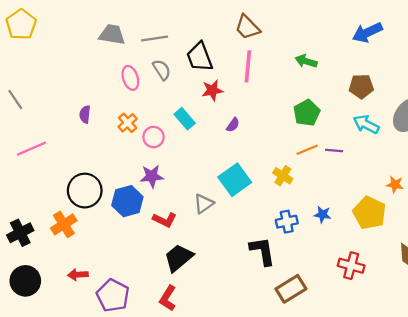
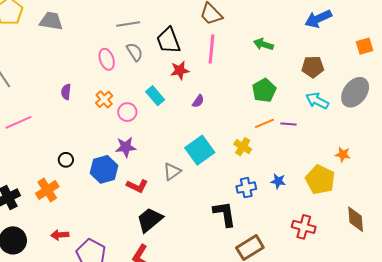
gray trapezoid: (112, 34) -> (51, 21), moved
black circle: (85, 191) -> (66, 160), size x0.5

